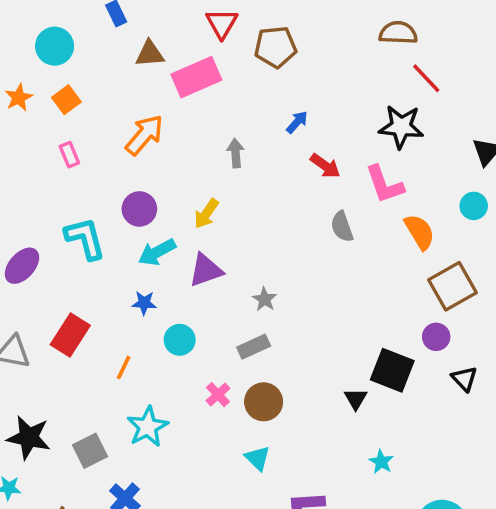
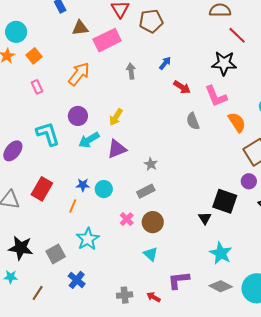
cyan circle: (55, 46) -> (16, 32), moved
gray arrow: (236, 153) -> (131, 71), moved
blue star: (144, 303) -> (83, 185), moved
cyan star: (381, 462) -> (221, 253), size x1.6

